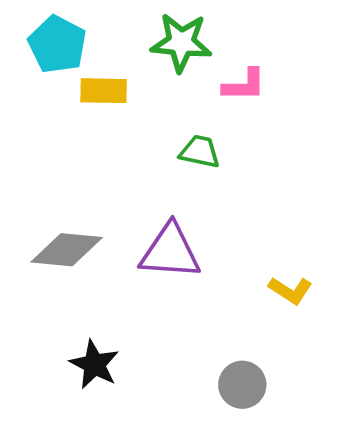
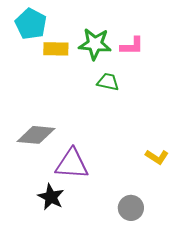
green star: (181, 43) -> (95, 44), moved
purple triangle: (170, 252) -> (72, 164), moved

